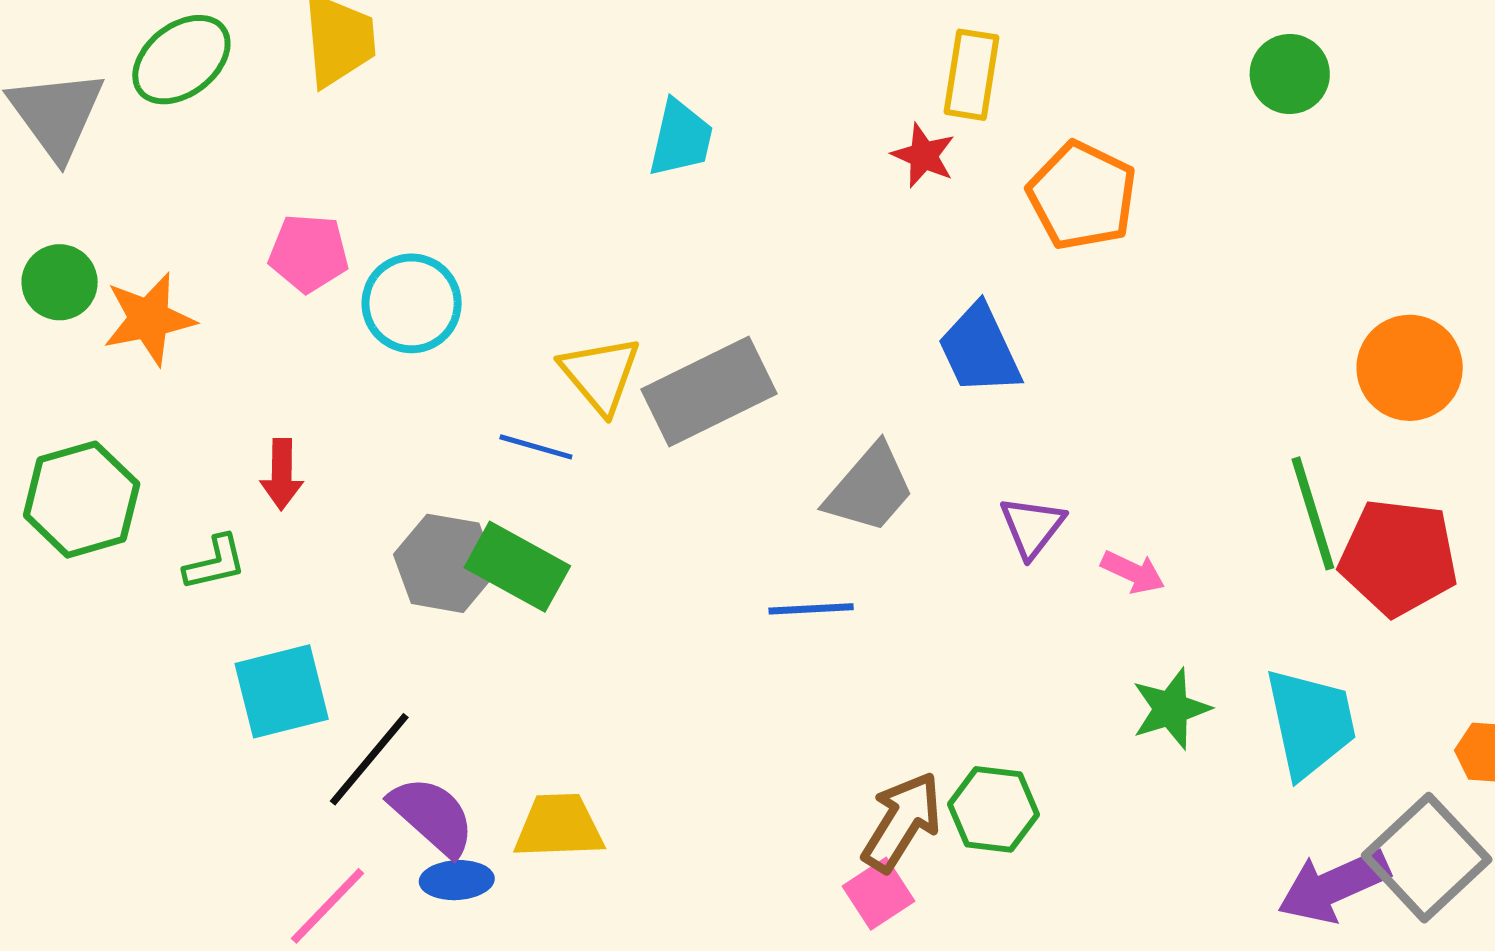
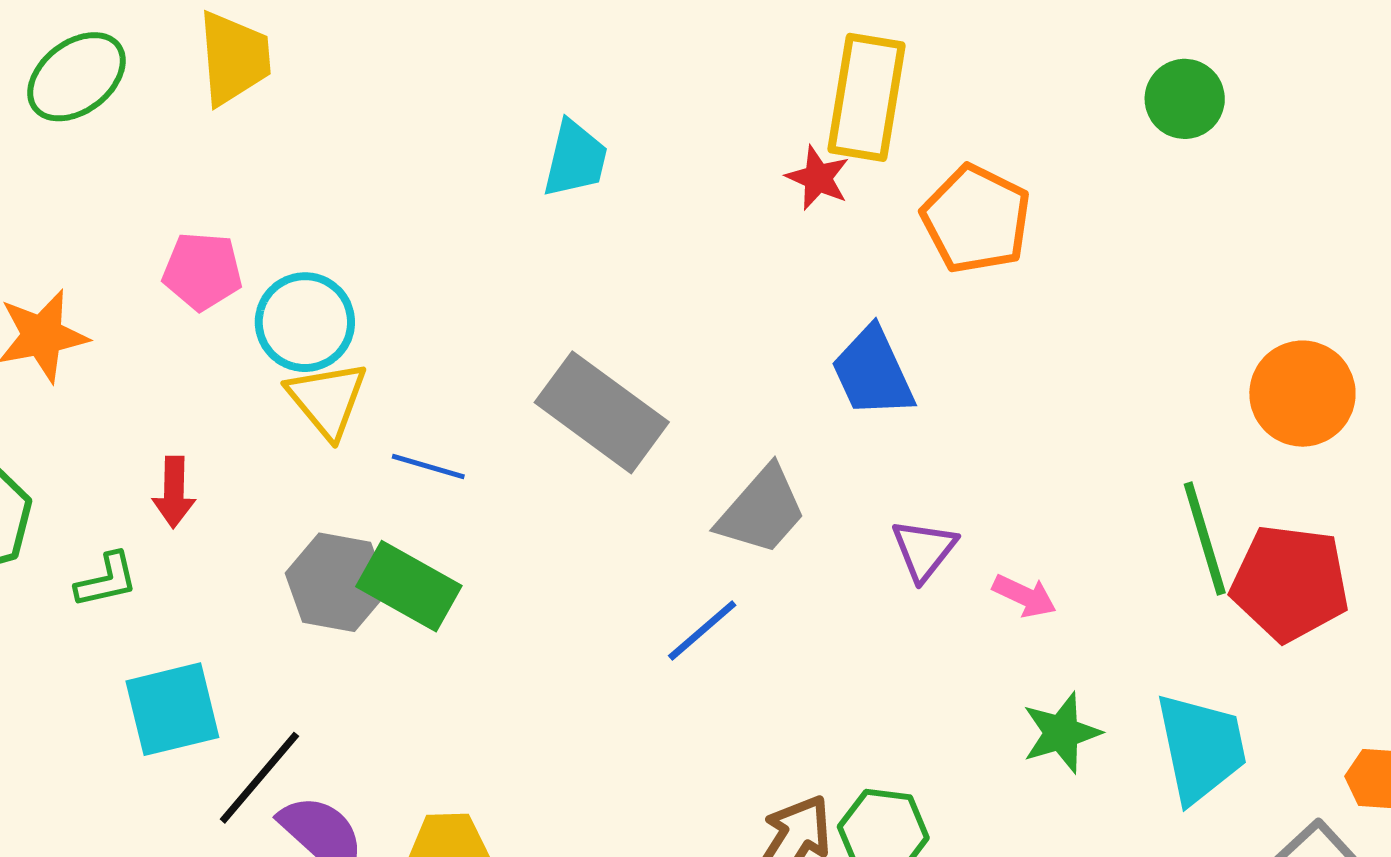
yellow rectangle: (972, 75) -> (867, 97), size x1.4
yellow triangle: (600, 374) -> (327, 399), moved
gray rectangle: (709, 392) -> (602, 412), turned 62
blue line: (811, 609) -> (702, 630), turned -38

